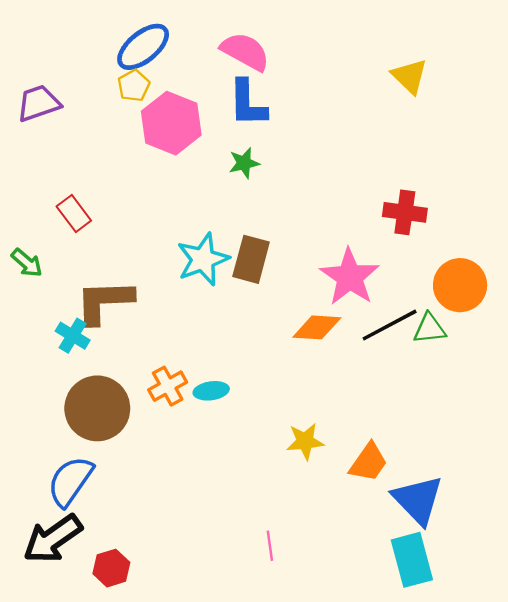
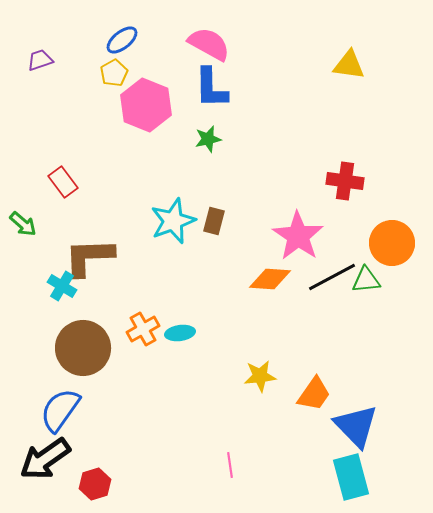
blue ellipse: (143, 47) -> (122, 40), size x0.7
yellow triangle: (410, 76) -> (349, 65), turned -36
purple trapezoid: (39, 103) -> (40, 60), moved, size x0.7
brown rectangle: (251, 259) -> (214, 221), size x0.7

